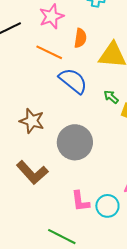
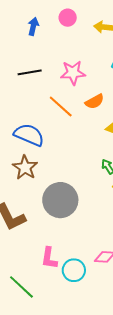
orange semicircle: (80, 38) -> (95, 102), turned 36
blue semicircle: (73, 81) -> (29, 135), moved, turned -32

